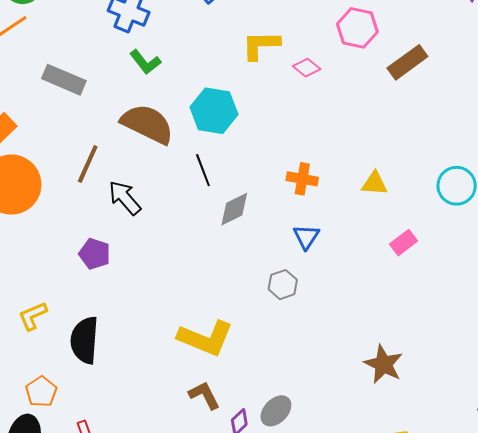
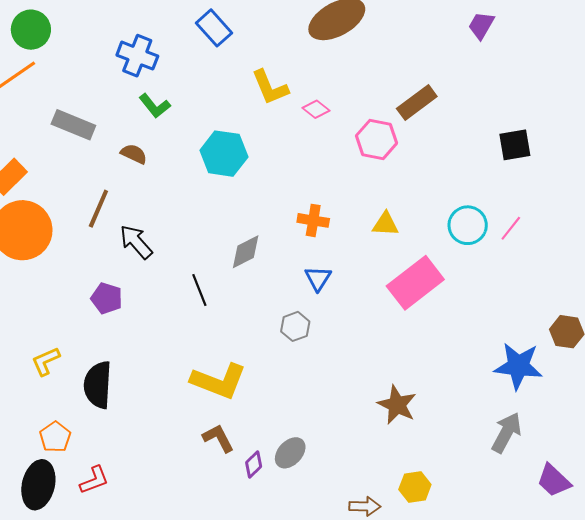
pink hexagon: (357, 28) -> (376, 139), moved
yellow L-shape: (261, 45) -> (270, 87), turned -111
brown semicircle: (147, 124) -> (134, 154), moved, size x0.5
black line: (203, 170) -> (199, 290), moved
pink rectangle: (403, 243) -> (415, 283), size x2.0

